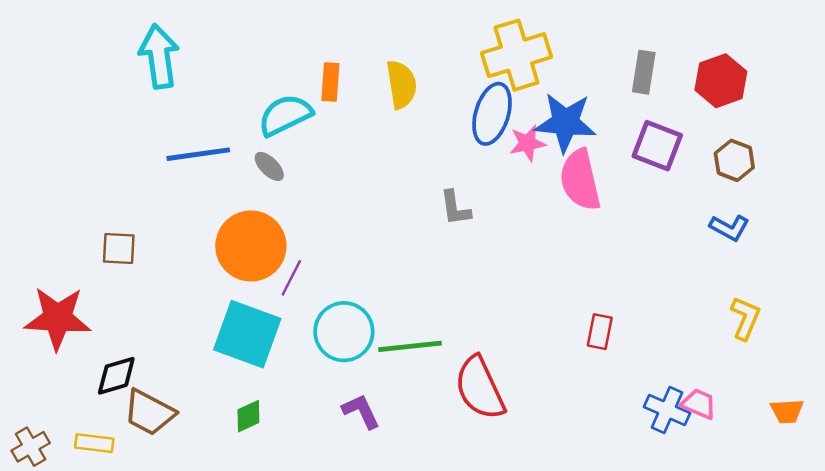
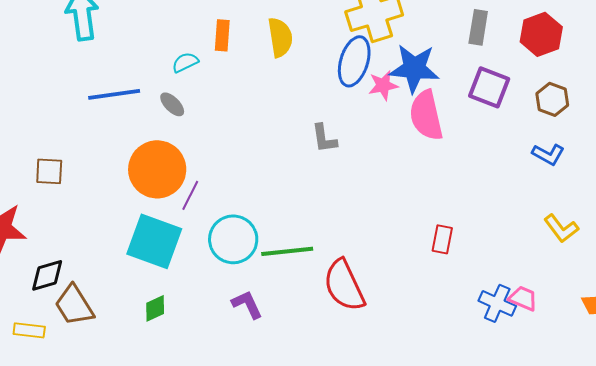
cyan semicircle: (285, 115) -> (185, 62), size x0.6
yellow L-shape: (745, 318) -> (561, 228), turned 120
brown trapezoid: (149, 412) -> (74, 305), turned 30

